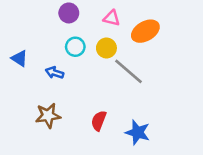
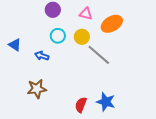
red semicircle: (99, 121) -> (81, 105), moved

